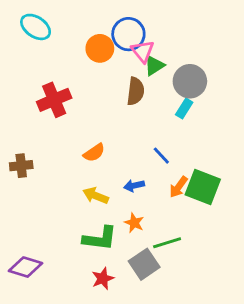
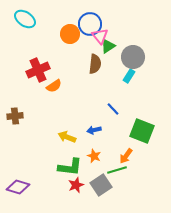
orange semicircle: (94, 153) -> (54, 86), moved
orange arrow: (178, 187) -> (126, 156), moved
red star: (103, 278) -> (76, 185), moved

